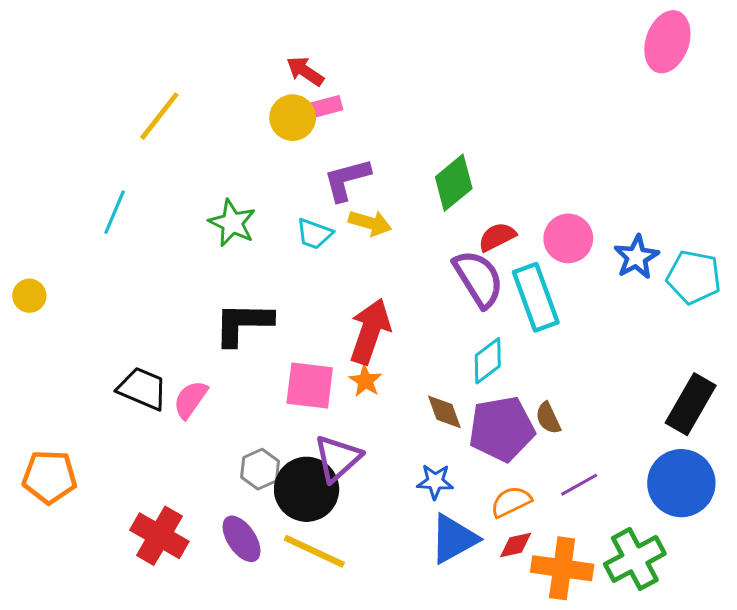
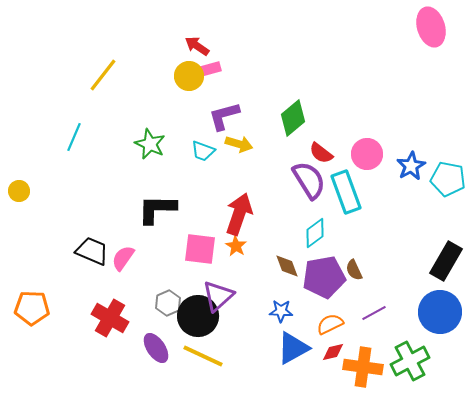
pink ellipse: (667, 42) -> (431, 27), turned -36
red semicircle: (497, 237) -> (321, 153), turned -115
red cross: (159, 536) -> (110, 318), moved

